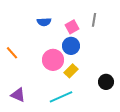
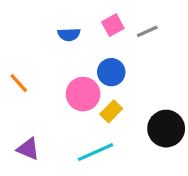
gray line: (94, 20) -> (147, 31), turned 56
pink square: (72, 27) -> (113, 25), moved
black circle: (106, 82) -> (166, 129), size x1.5

